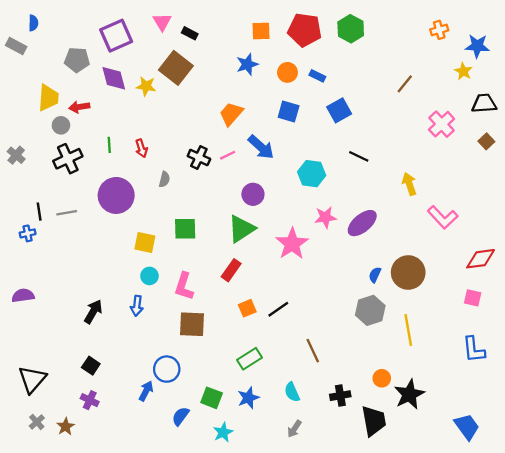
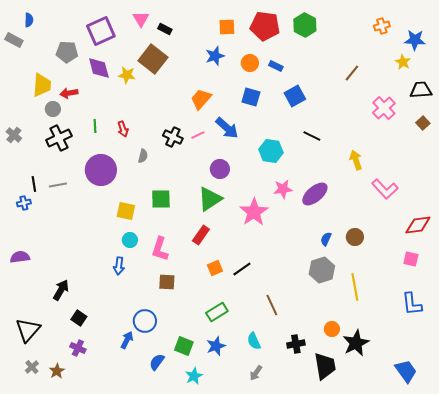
brown circle: (408, 272) -> (355, 237), size x0.6
black arrow: (93, 312) -> (61, 290), moved
brown square: (192, 324) -> (167, 282), size x0.7

